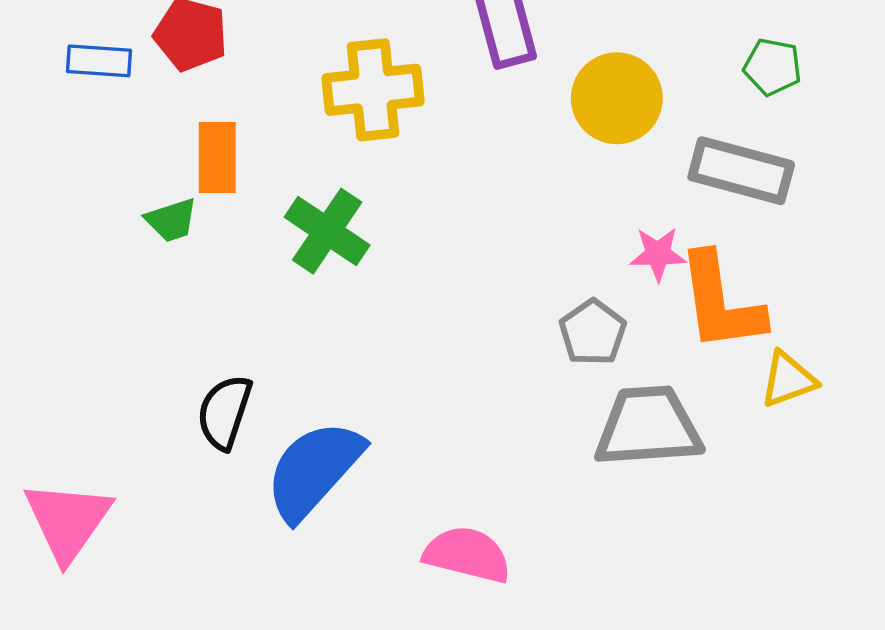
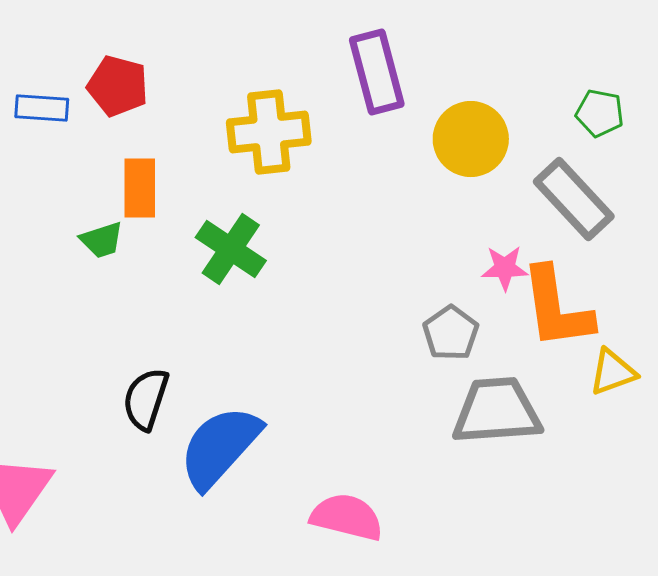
gray rectangle: (741, 171) -> (574, 199), turned 32

